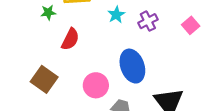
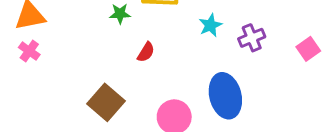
red semicircle: (70, 39) -> (146, 52), size x0.7

